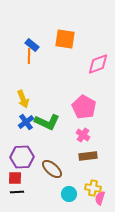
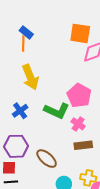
orange square: (65, 39) -> (80, 33), moved
yellow arrow: (23, 99) -> (30, 77), moved, size x1.4
green L-shape: (47, 122) -> (57, 111), moved

